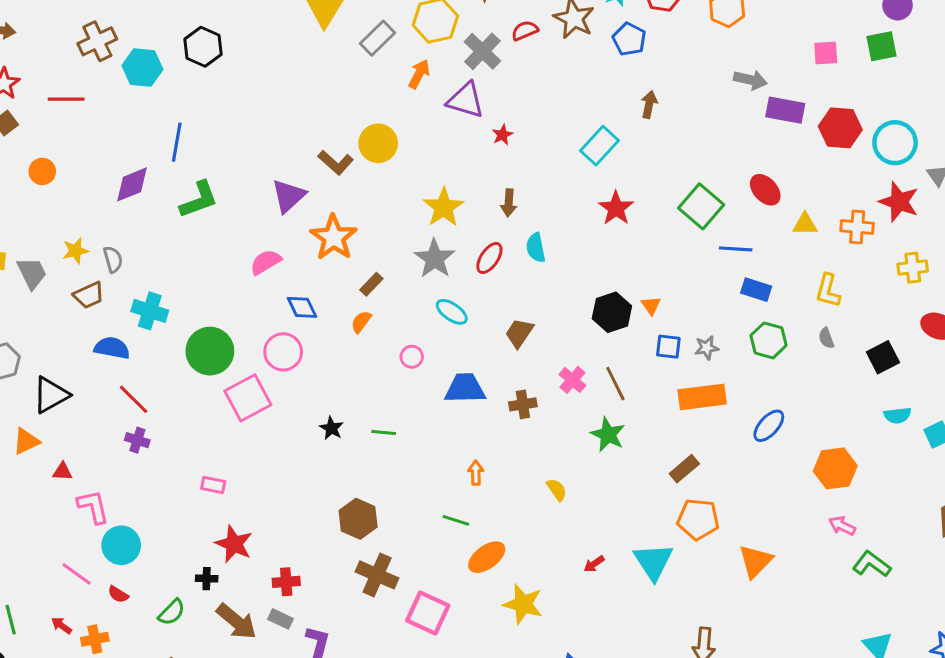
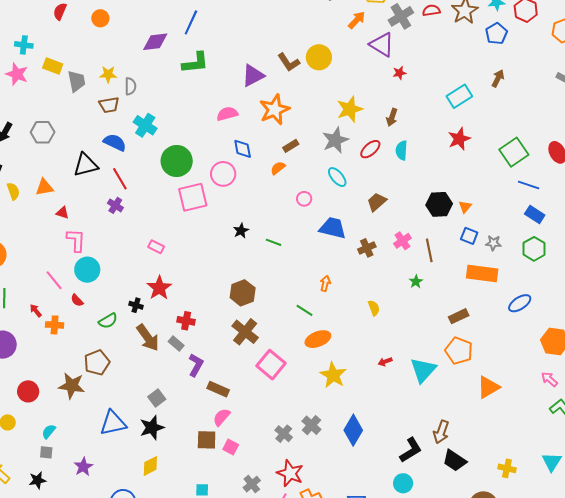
black triangle: (51, 395) -> (86, 165), moved
brown cross: (523, 404) -> (367, 248), turned -30
green star: (608, 435) -> (416, 282), size x0.6

